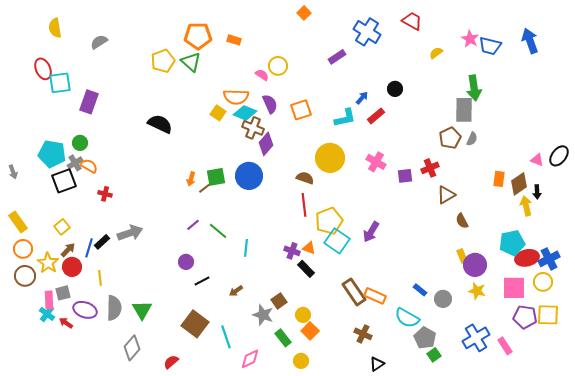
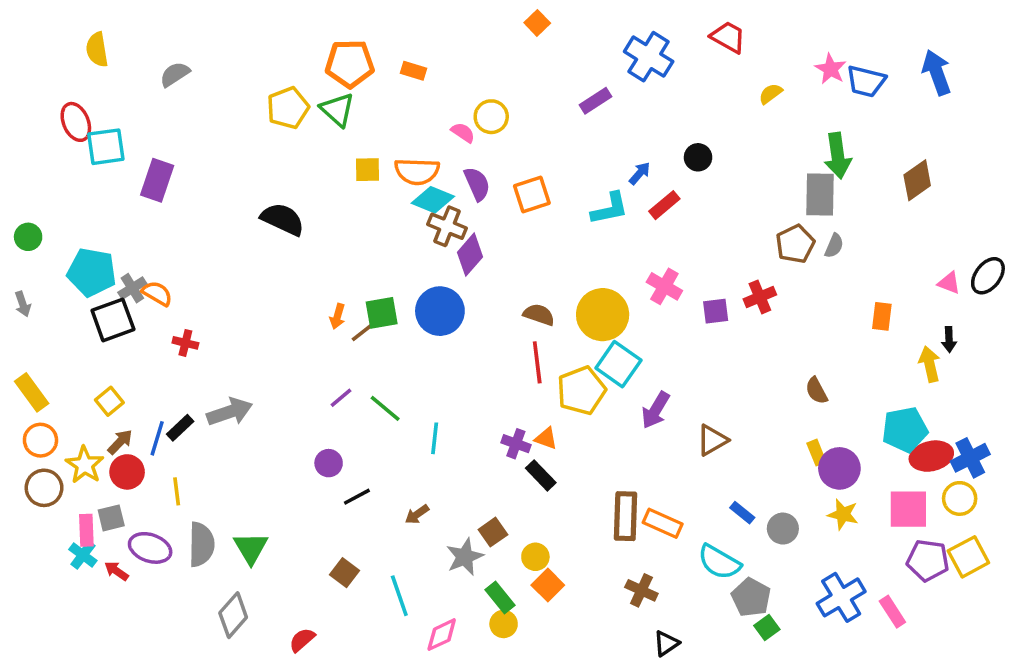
yellow square: (218, 113) -> (367, 170), moved, turned -35
green circle: (80, 143) -> (28, 237), moved
yellow circle: (330, 158) -> (603, 315), moved
brown diamond: (519, 184) -> (917, 180), moved
brown triangle: (446, 195) -> (712, 440), moved
cyan square: (337, 241) -> (618, 364), moved
brown rectangle: (354, 292) -> (626, 516), turned 36
gray star: (263, 315) -> (465, 557), turned 30
yellow square: (548, 315) -> (968, 557), turned -30
brown square: (195, 324) -> (344, 573), size x0.6
yellow circle: (301, 361) -> (504, 624), moved

